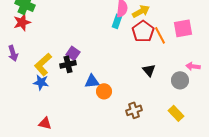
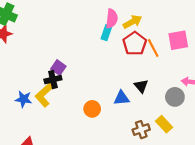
yellow L-shape: (43, 64) -> (44, 95), moved
blue triangle: (92, 81) -> (122, 98), moved
brown cross: (134, 110) -> (141, 130), moved
yellow rectangle: (176, 113) -> (164, 124), moved

